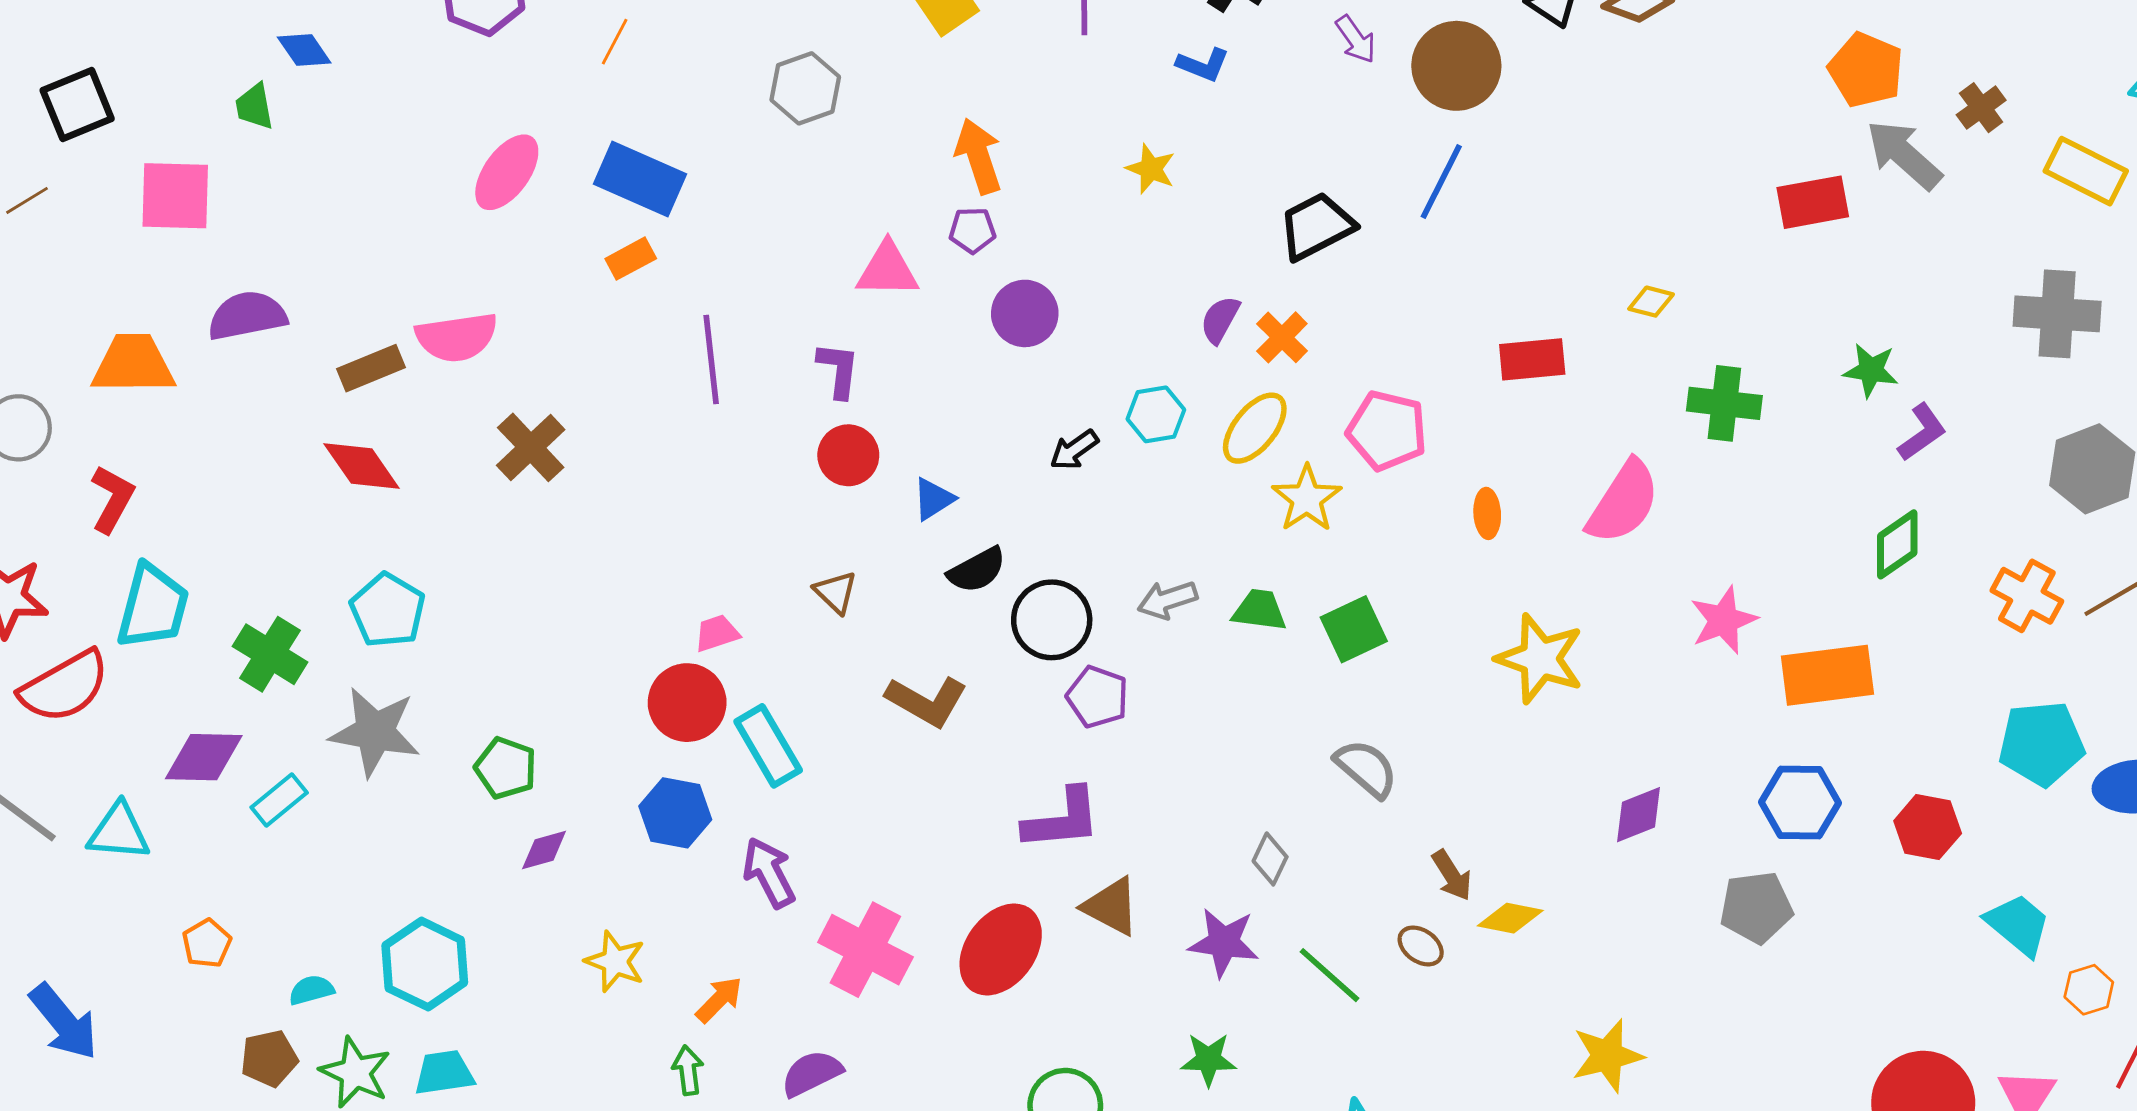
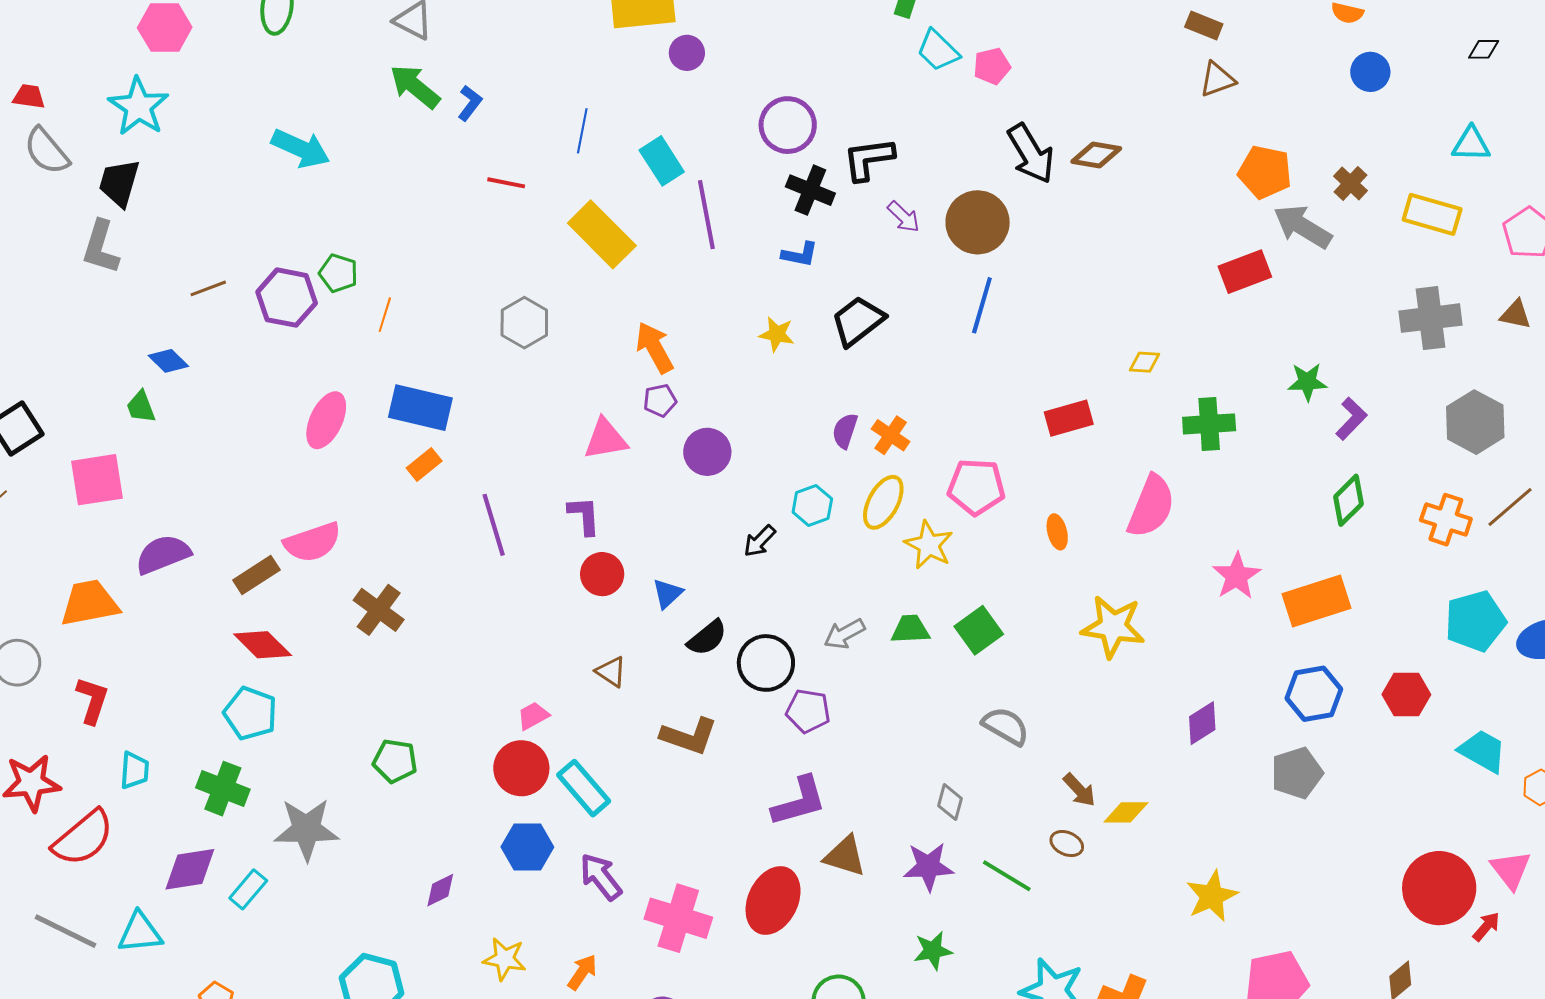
black trapezoid: (1316, 226) -> (858, 321), moved
cyan trapezoid: (153, 607) -> (135, 770), size x0.6
cyan pentagon: (388, 610) -> (250, 713), moved
green pentagon: (506, 768) -> (395, 761), moved

